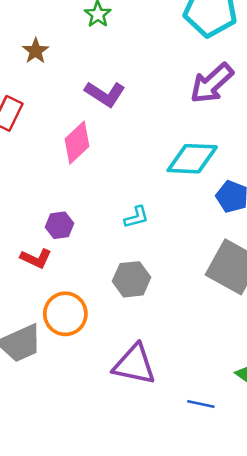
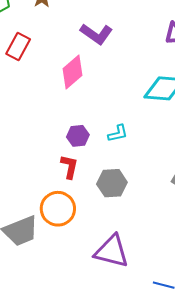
purple hexagon: (60, 225) -> (78, 136), moved
red L-shape: (36, 258) -> (69, 167), moved, turned -105

